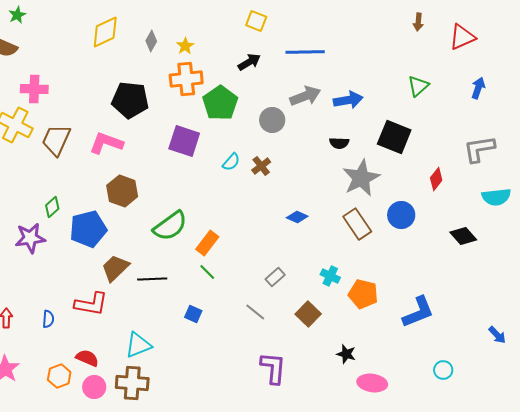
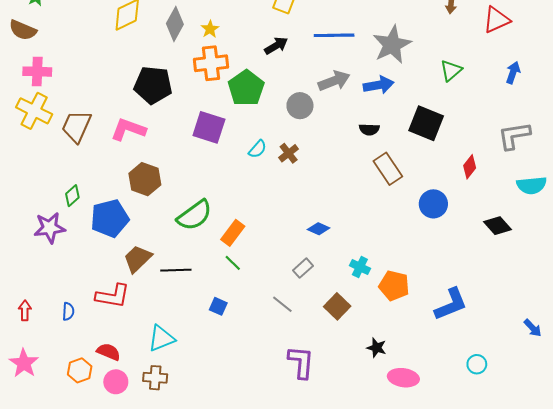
gray diamond: (151, 41) -> (175, 24), size x1.5
pink cross: (34, 89) -> (37, 72), moved
gray star: (361, 178) -> (392, 45), moved
blue diamond: (297, 217) -> (319, 229), moved
brown rectangle: (357, 224) -> (388, 169), moved
brown cross: (132, 383) -> (155, 378), size x0.7

